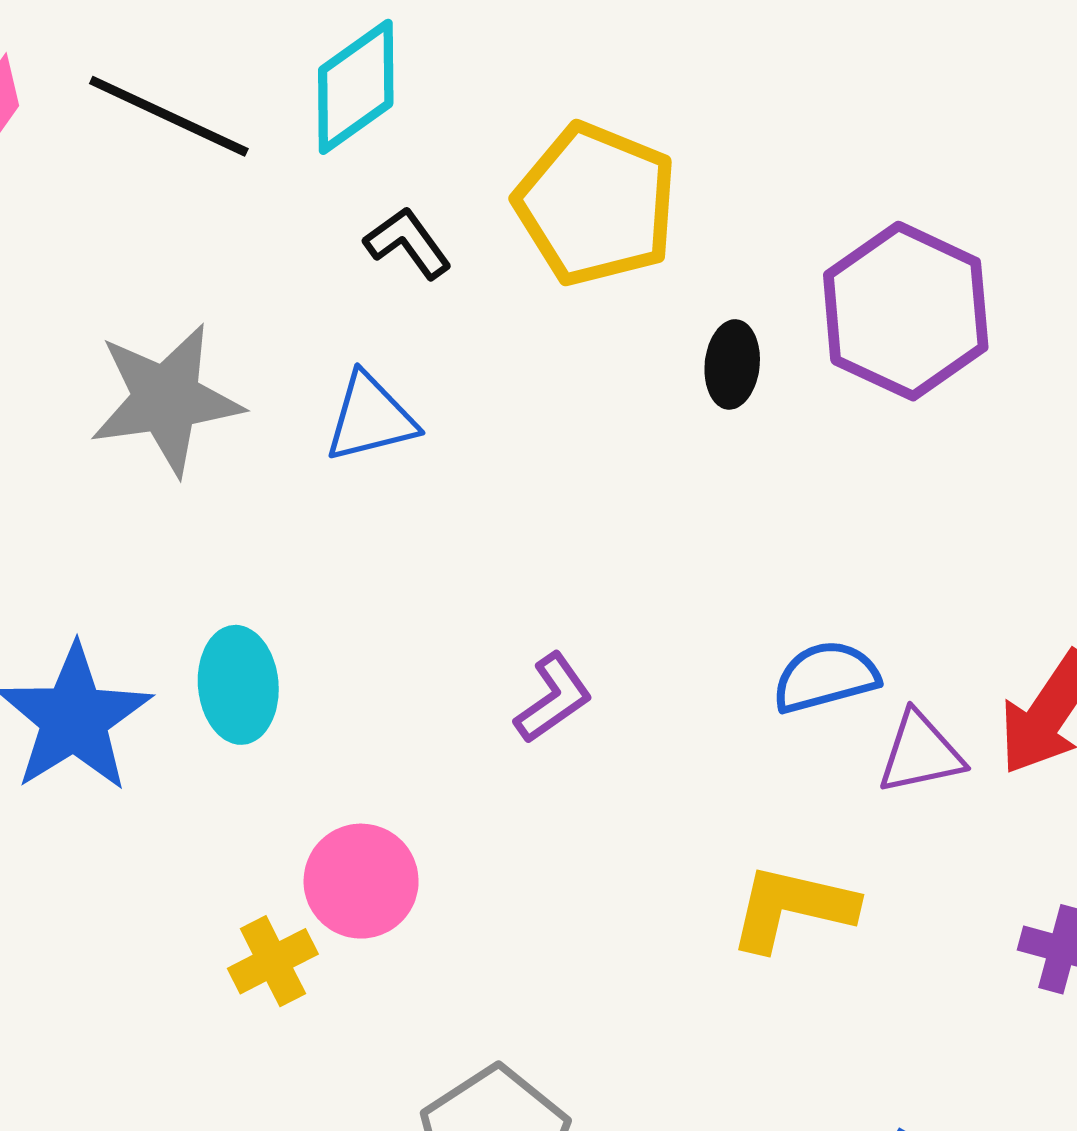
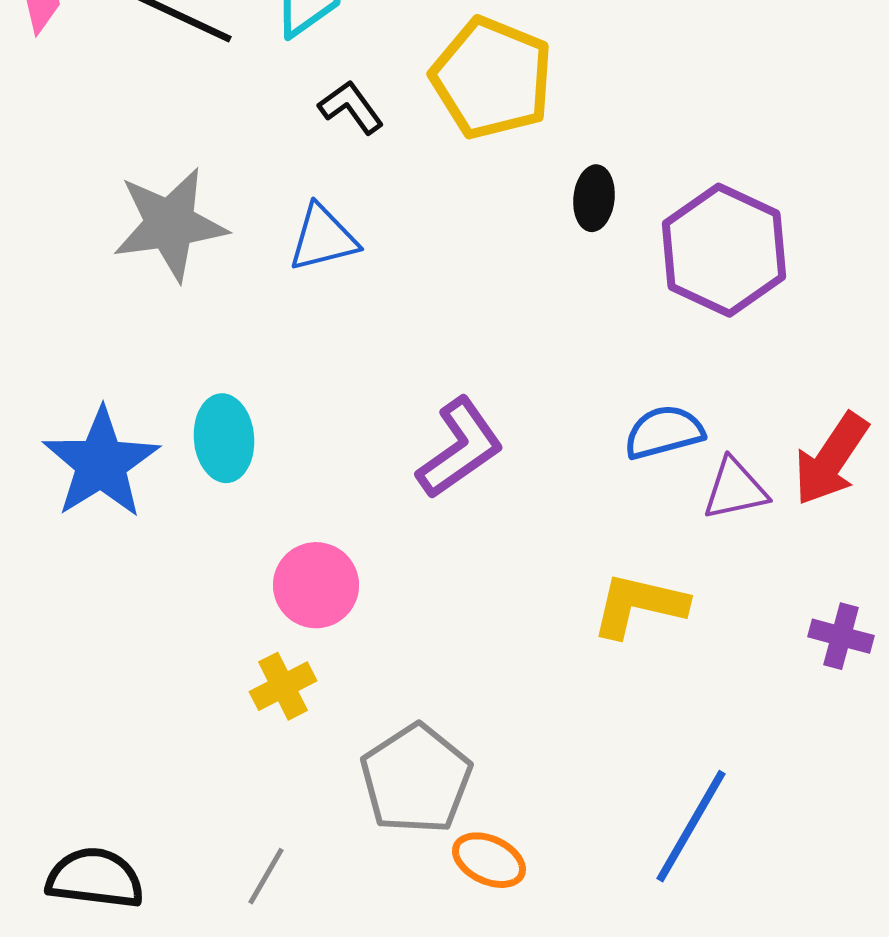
purple hexagon: (906, 311) -> (724, 250), moved
purple L-shape: (553, 698) -> (460, 448), size x1.5
yellow cross: (273, 961) -> (283, 686), moved

